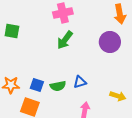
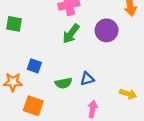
purple circle: (110, 42) -> (107, 30), moved
blue square: (37, 85) -> (34, 66), moved

